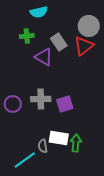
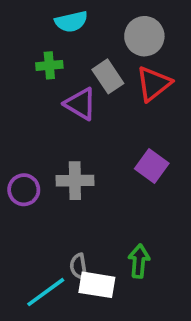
gray circle: (89, 26) -> (144, 36), moved
purple square: (65, 104) -> (152, 166), moved, turned -36
white rectangle: (59, 138) -> (97, 285), moved

